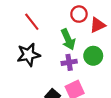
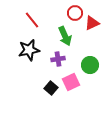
green circle: (93, 56) -> (90, 65), moved
purple cross: (69, 62) -> (58, 59), moved

